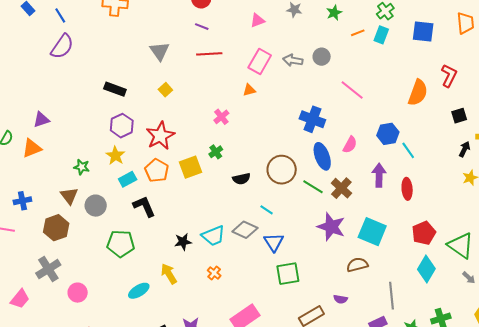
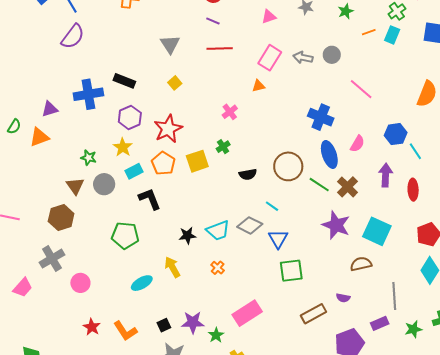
blue cross: (22, 201) -> (88, 94), moved, size x1.6
gray circle: (96, 206) -> (104, 184), moved

